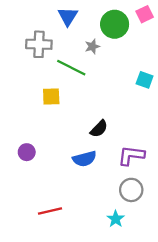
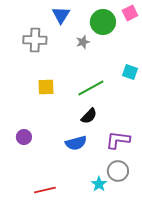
green line: (71, 68) -> (91, 88), moved, turned -56
cyan star: (116, 219) -> (99, 184), moved

